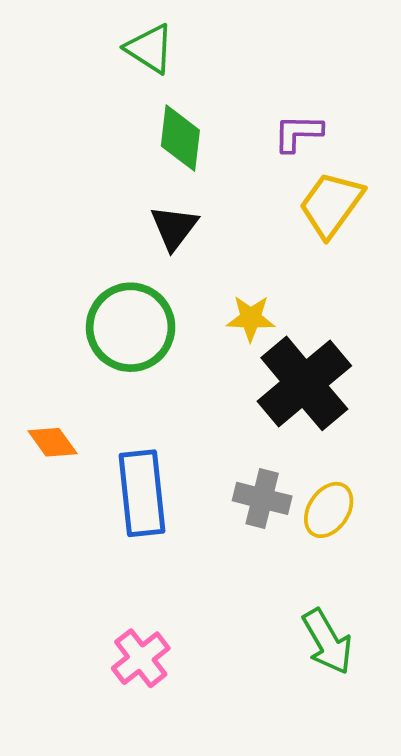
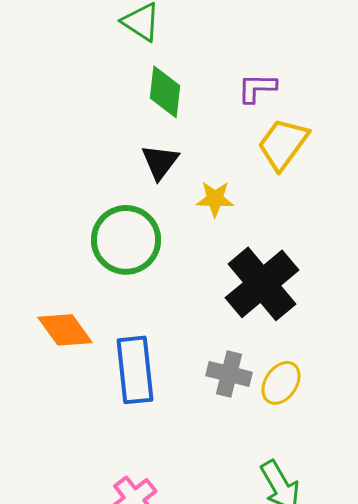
yellow star: (251, 318) -> (215, 199), moved
orange diamond: (53, 442) -> (65, 330), size x1.4

